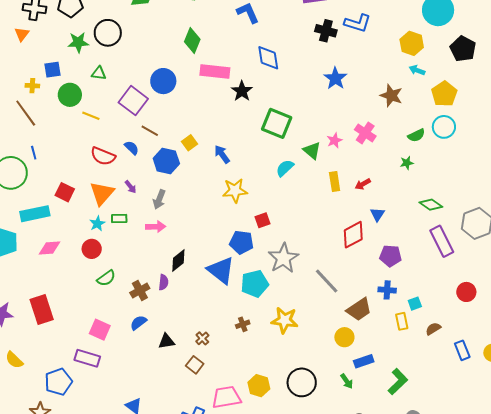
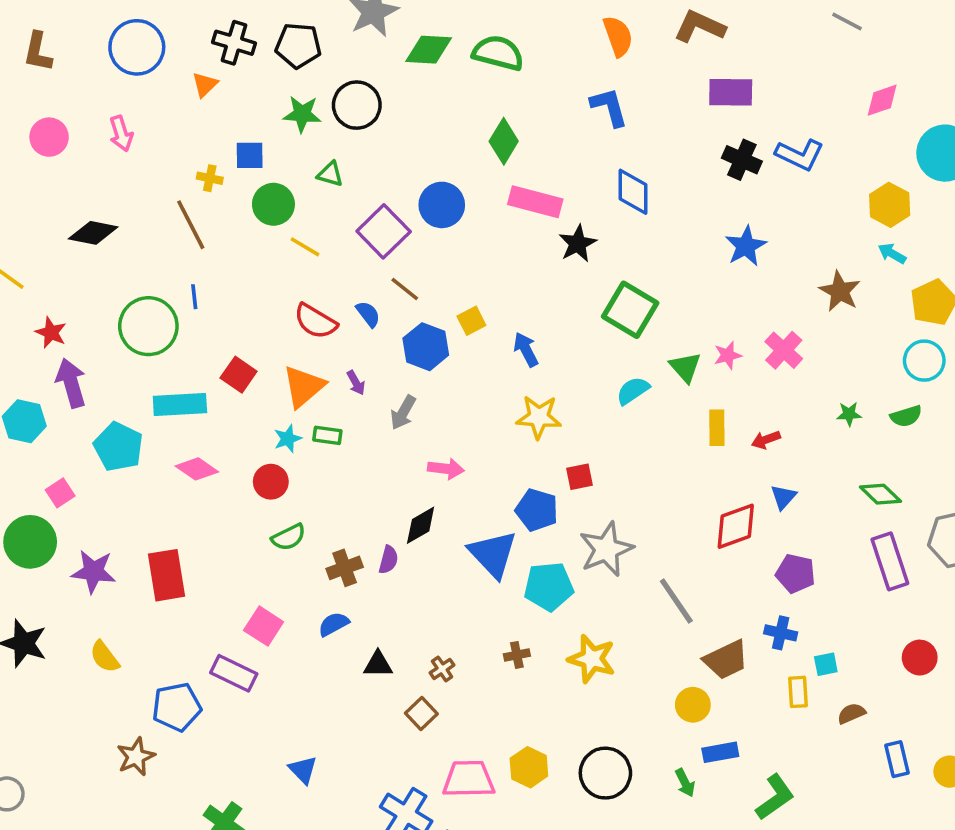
green semicircle: (416, 135) -> (906, 416), moved
pink arrow: (156, 227) -> (446, 469), moved
pink diamond: (50, 248) -> (197, 469), turned 30

